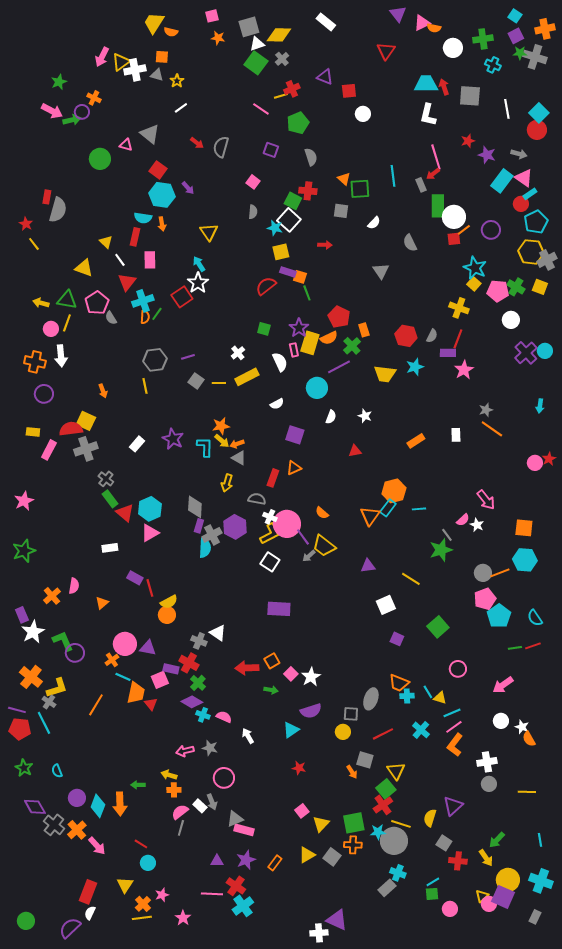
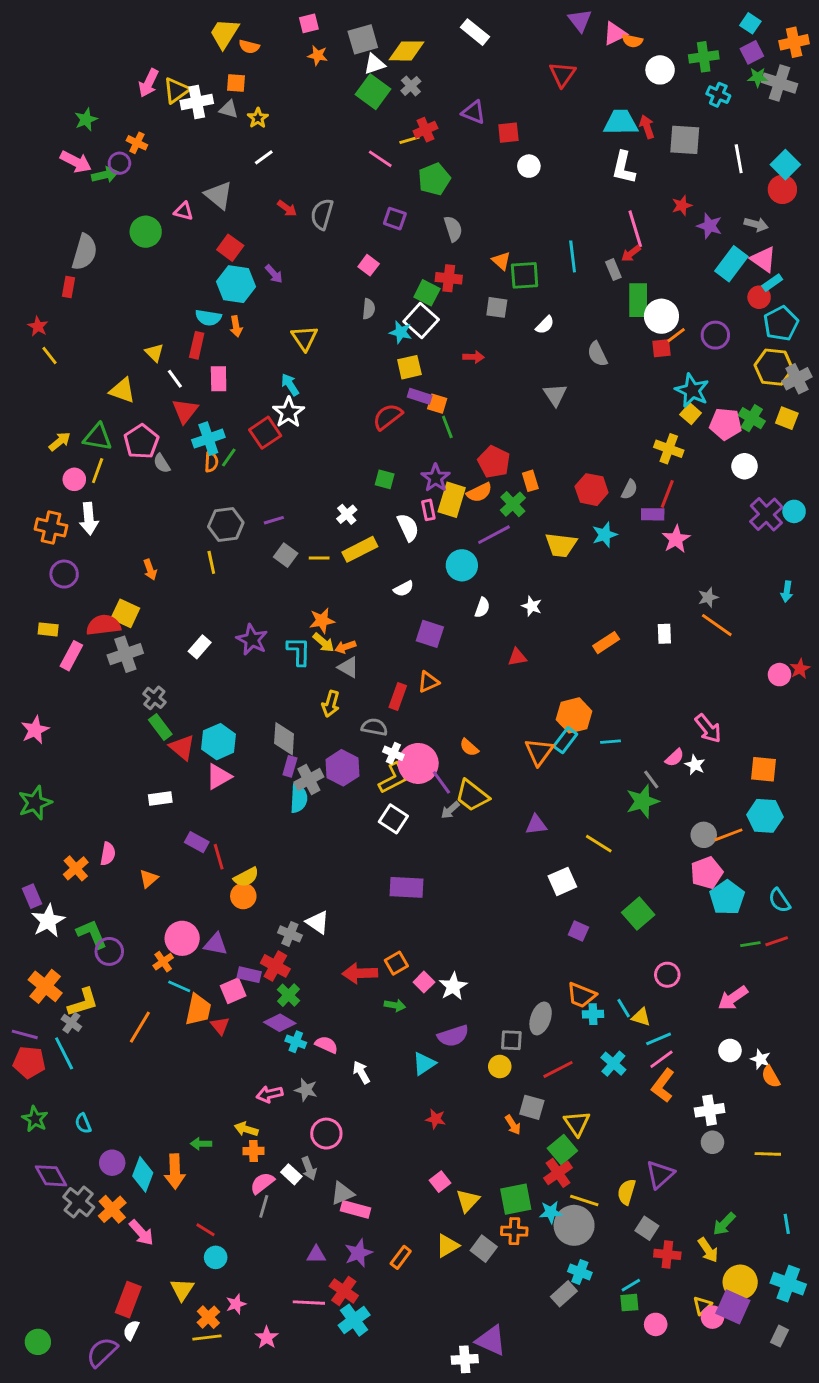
gray semicircle: (58, 210) -> (85, 252), moved
yellow arrow: (41, 303) -> (60, 441), turned 126

